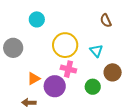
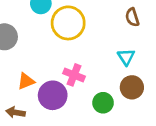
yellow circle: (65, 45) -> (68, 23), moved
cyan triangle: (96, 51) -> (126, 57), moved

